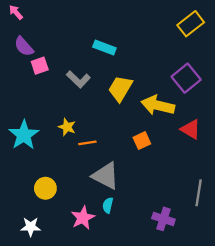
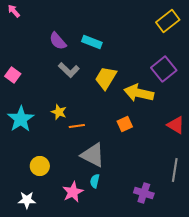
purple semicircle: (24, 46) -> (58, 41), moved
pink square: (40, 66) -> (13, 75), moved, turned -35
red triangle: (191, 129) -> (176, 125), moved

